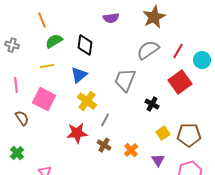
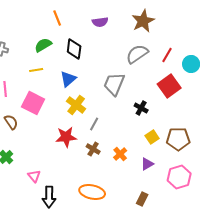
orange line: (42, 20) -> (57, 18), moved
purple triangle: (158, 160) -> (147, 164), turned 32

